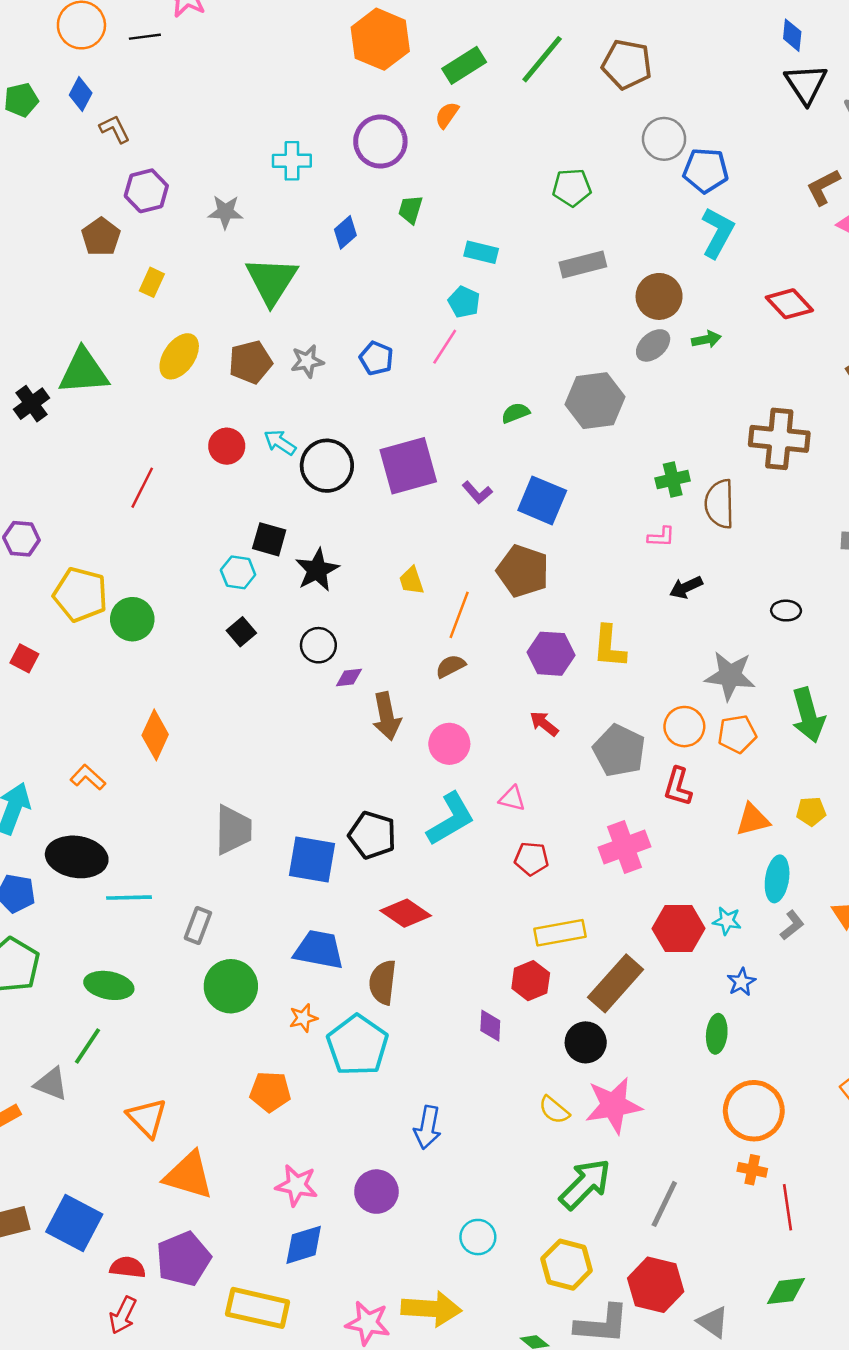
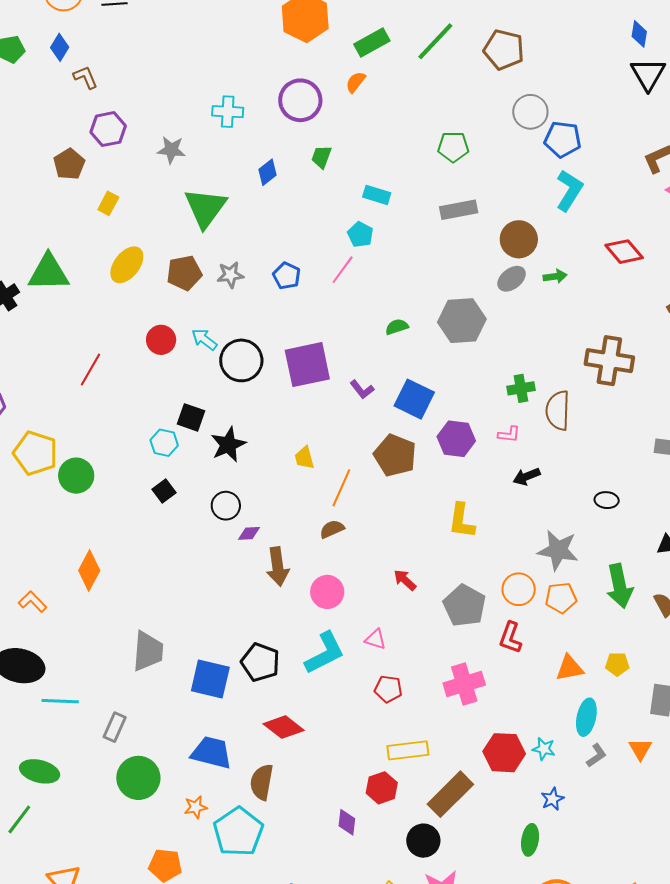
purple hexagon: (551, 654) -> (456, 439), moved

